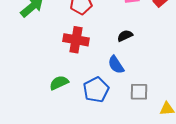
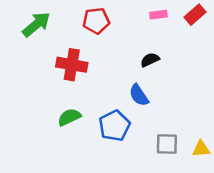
red cross: (76, 40) -> (72, 65), moved
gray square: (139, 92) -> (167, 144), moved

